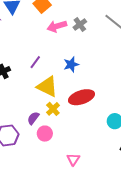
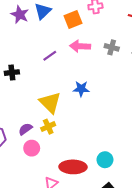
gray cross: (80, 25) -> (112, 47), moved, turned 32
purple line: (35, 62) -> (50, 56), moved
red ellipse: (81, 97) -> (73, 167), moved

